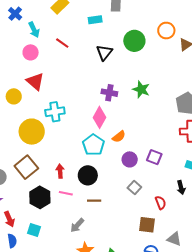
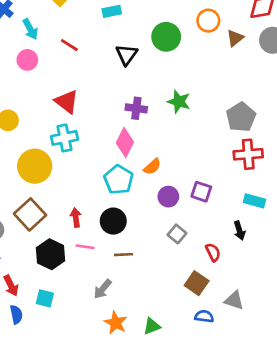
red triangle: (35, 81) -> (67, 102), moved
brown square: (147, 225) -> (197, 283), turned 30

